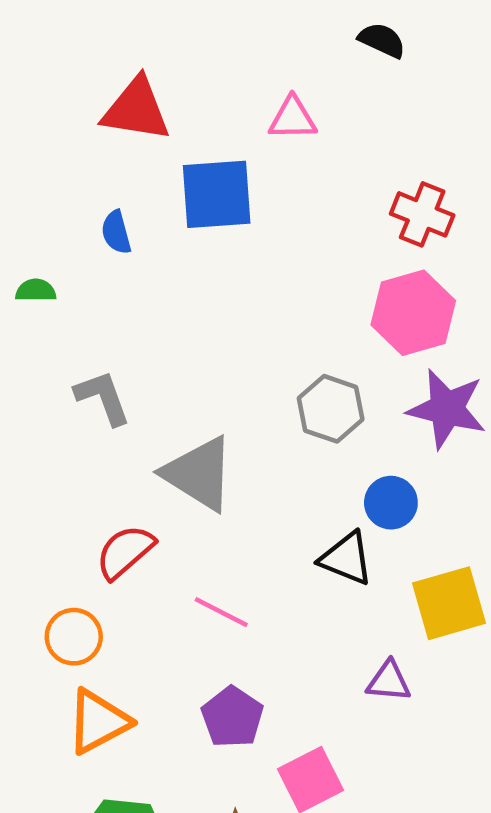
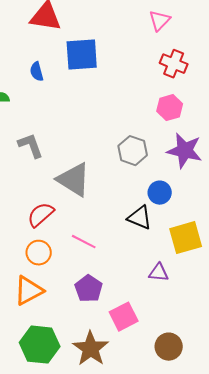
pink triangle: (293, 118) -> (160, 21), moved, turned -45
pink hexagon: (413, 313) -> (170, 108), size x0.7
orange circle: (74, 637) -> (39, 253), moved

